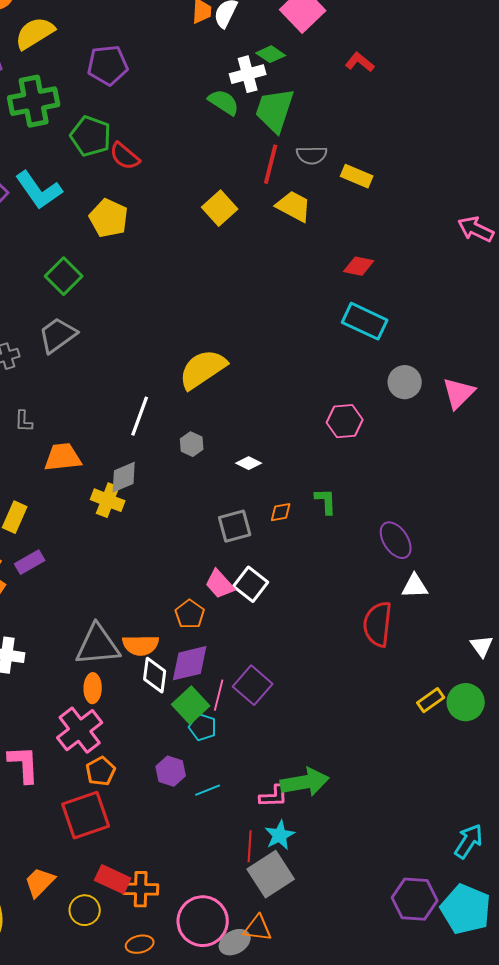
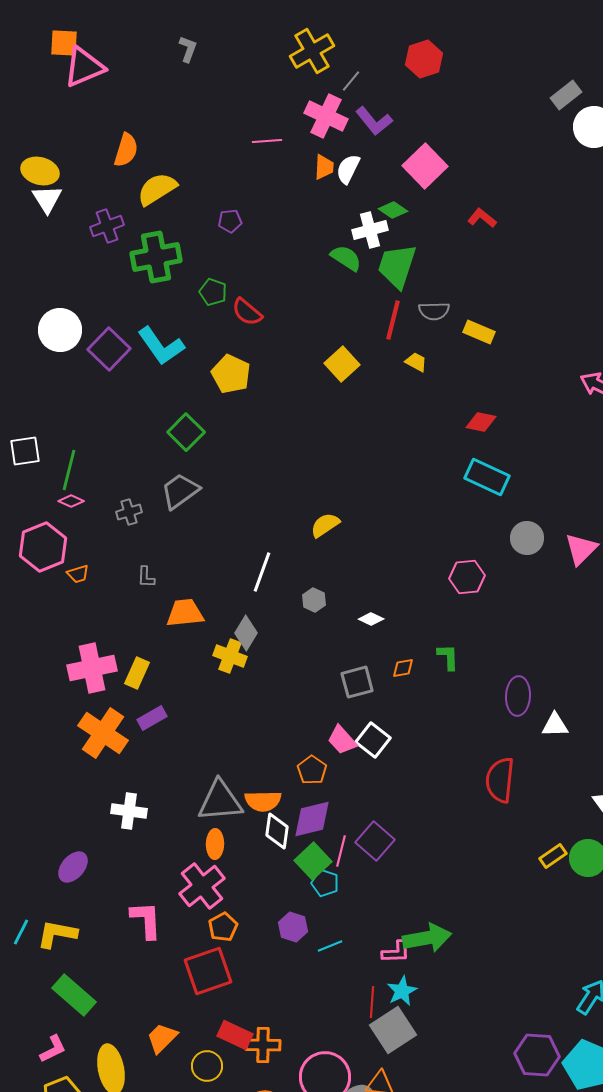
purple pentagon: (108, 65) -> (230, 221), size x0.6
green pentagon: (91, 136) -> (213, 292), size x0.7
yellow trapezoid: (294, 206) -> (416, 362), size x0.6
yellow semicircle: (203, 369) -> (325, 525), size x0.6
gray diamond: (124, 477) -> (246, 633), turned -36
purple ellipse: (396, 540) -> (518, 696), turned 36
white triangle: (415, 586) -> (555, 725), moved

